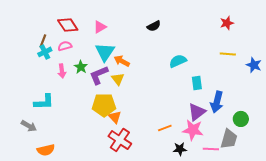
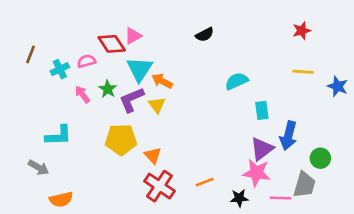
red diamond: (68, 25) -> (112, 44), moved
brown line: (43, 41) -> (31, 54), moved
pink arrow: (62, 71) -> (82, 94), turned 152
yellow pentagon: (104, 105) -> (121, 140), moved
orange line: (165, 128) -> (205, 182), moved

